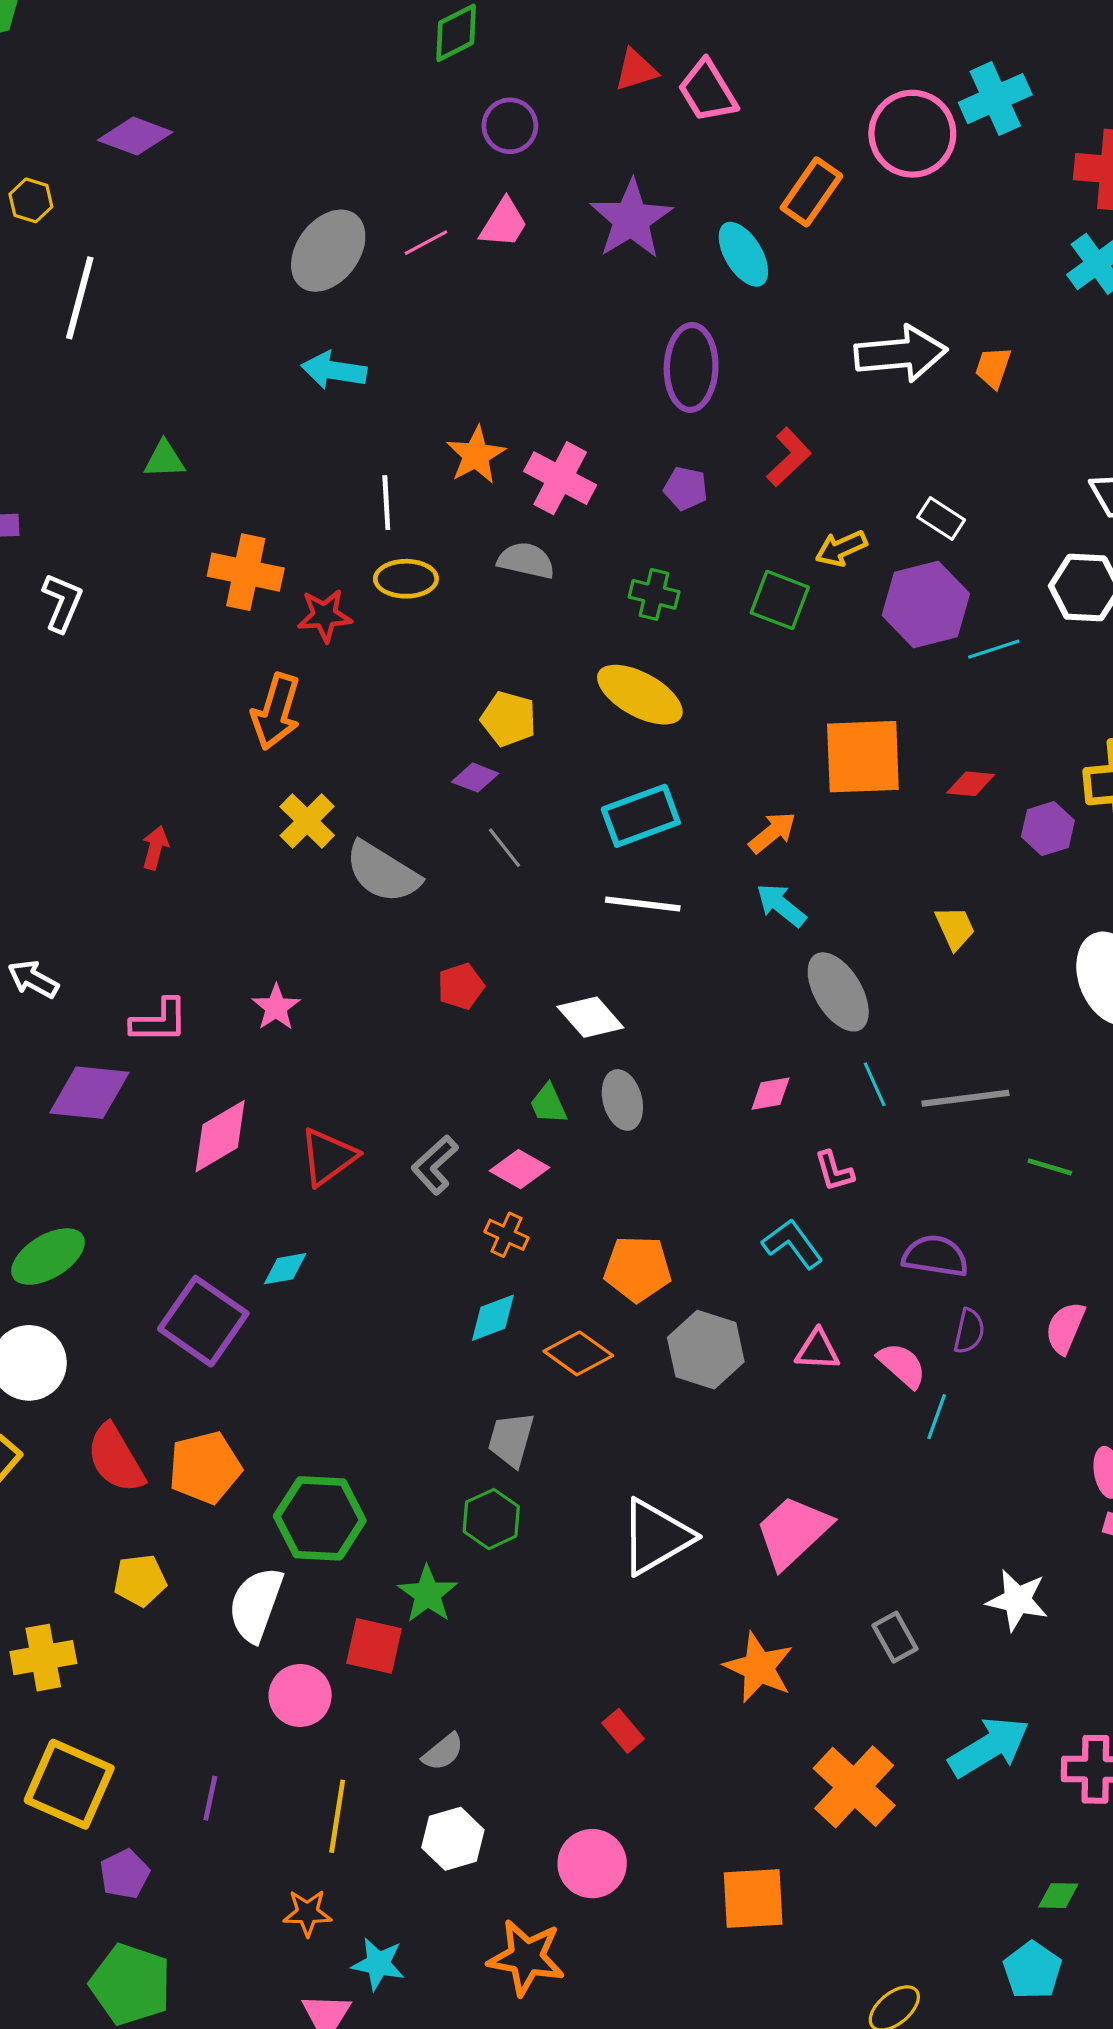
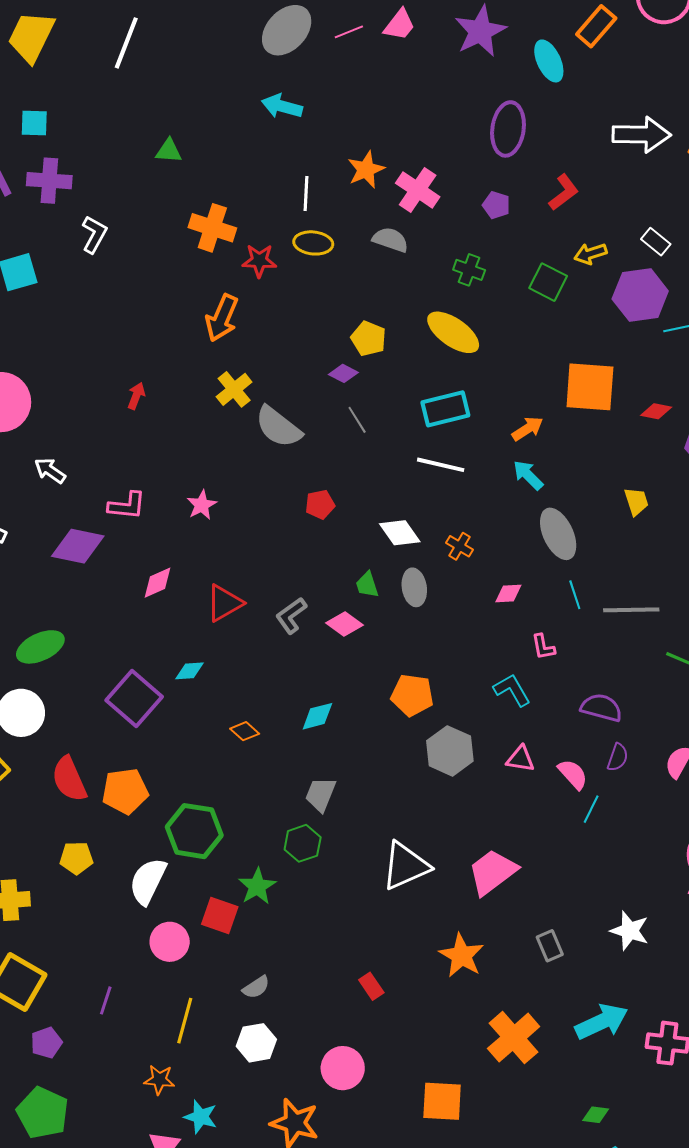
pink diamond: (220, 1136) -> (157, 583), size x0.7
orange cross: (506, 1235) -> (459, 546), moved
orange diamond: (578, 1353) -> (245, 731), moved, size x0.7
green diamond: (1058, 1896) -> (596, 1115), moved

